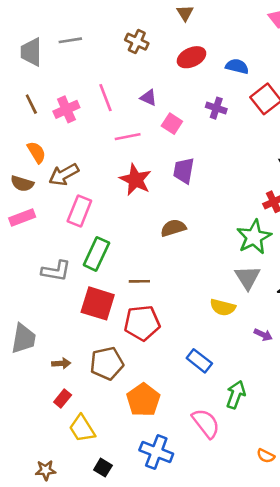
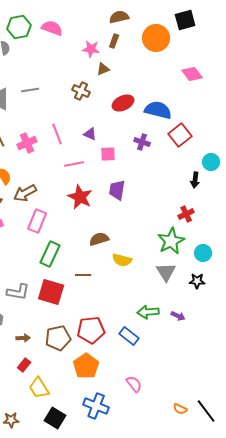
brown triangle: (185, 13) -> (103, 69), moved, turned 40
blue semicircle: (237, 66) -> (158, 110), size x1.5
pink square: (172, 124) -> (108, 154), turned -35
brown semicircle: (173, 228) -> (99, 239), moved
gray L-shape: (56, 271) -> (18, 292), moved
yellow semicircle: (223, 307) -> (122, 260), moved
red pentagon: (142, 323) -> (91, 330), moved
green arrow: (236, 395) -> (148, 312), moved, turned -115
pink semicircle: (206, 423) -> (134, 384), size x0.7
black square: (103, 468) -> (55, 418), size x1.5

